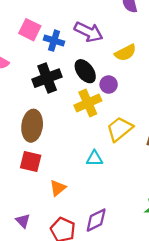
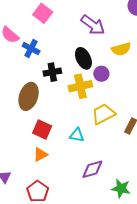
blue cross: (54, 41) -> (31, 49), moved
black cross: (47, 78) -> (52, 72), moved, size x0.7
red square: (31, 161) -> (42, 130), moved
purple diamond: (96, 220) -> (92, 169), moved

